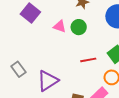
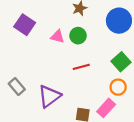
red line: (88, 60) -> (81, 67), moved

